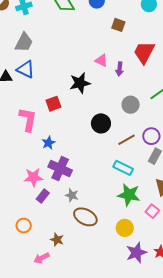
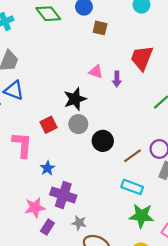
brown square: (118, 25) -> (100, 28), moved
gray circle: (131, 105) -> (78, 124), moved

